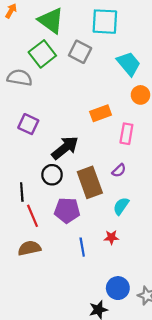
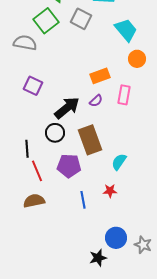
purple semicircle: (119, 170) -> (96, 101), moved

